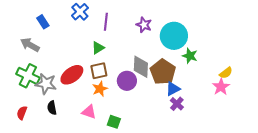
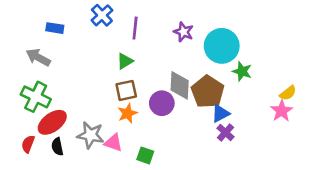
blue rectangle: (43, 22) -> (55, 28), turned -48
red ellipse: (72, 75) -> (52, 122), moved
gray star: (46, 84) -> (90, 135), moved
black semicircle: (52, 108) -> (57, 147), moved

